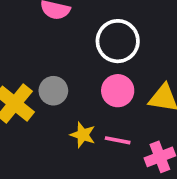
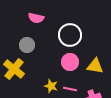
gray circle: (53, 91) -> (27, 45), moved

